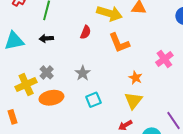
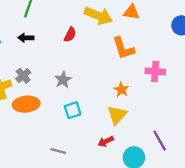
orange L-shape: (119, 43) -> (123, 48), moved
pink cross: (164, 59) -> (155, 71), turned 36

